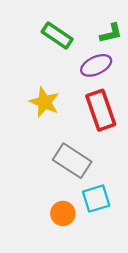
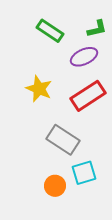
red rectangle: (101, 110) -> (88, 96), turned 76

